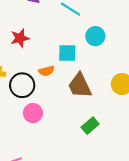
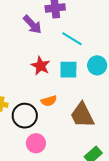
red star: (20, 38) -> (41, 66), moved, turned -30
cyan square: (67, 53) -> (68, 70), moved

